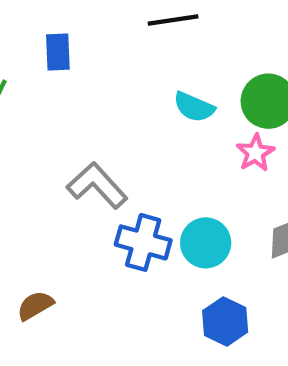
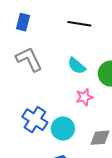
pink star: (255, 153) -> (84, 97), moved
gray L-shape: (97, 185) -> (29, 59), moved

